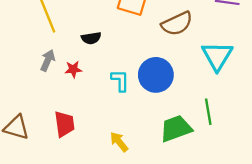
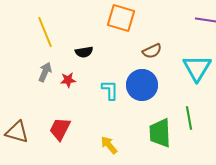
brown semicircle: (177, 24) -> (152, 51), moved, size x0.7
red trapezoid: (64, 124) -> (60, 129), turned -145
green trapezoid: (176, 128) -> (160, 133), turned -72

